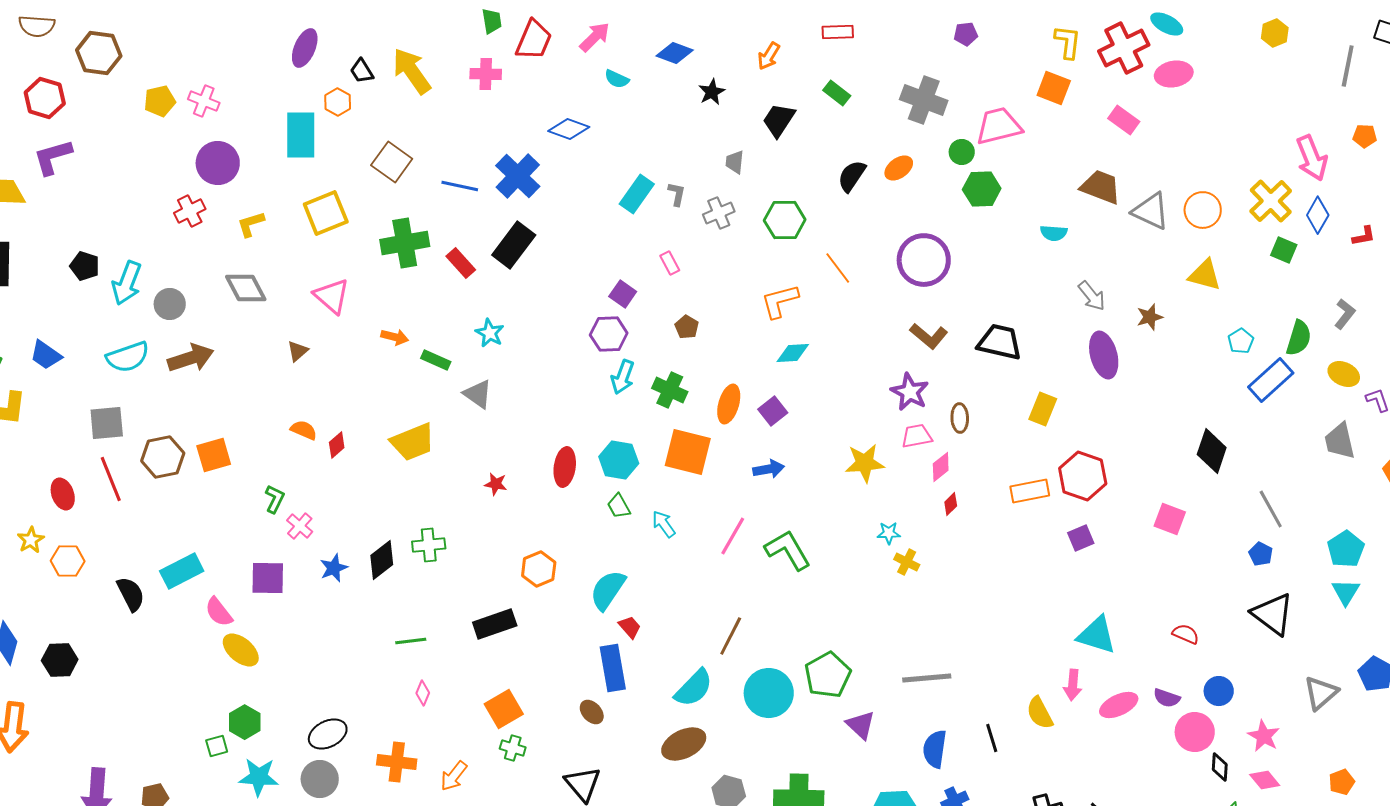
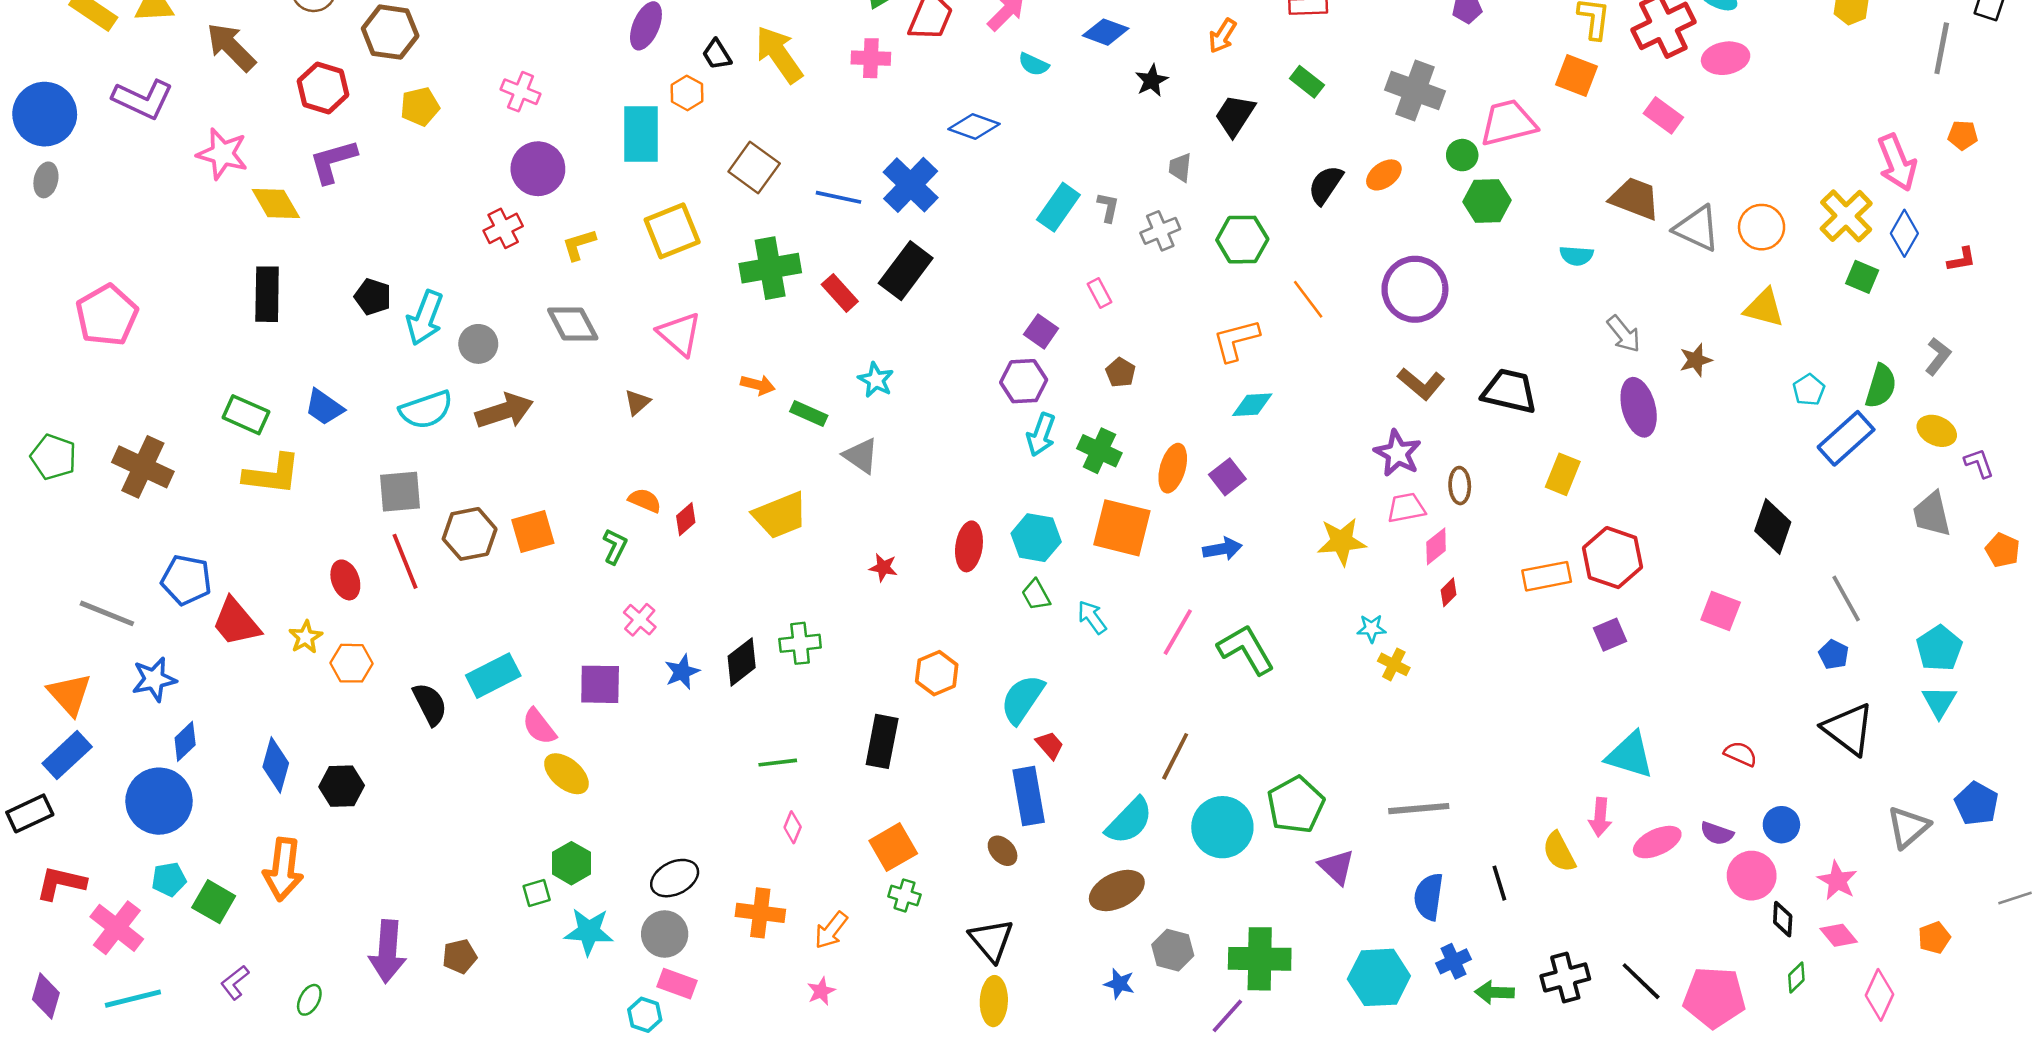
yellow pentagon: (160, 101) -> (420, 107), moved
green L-shape: (275, 499) -> (615, 546), moved
black rectangle: (495, 624) -> (882, 741), turned -60

